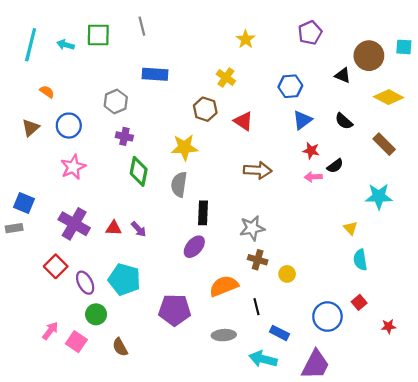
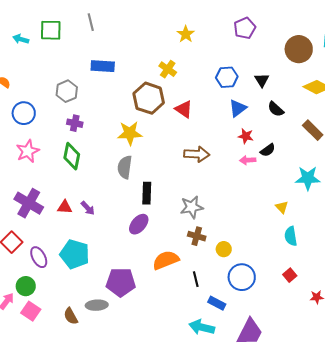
black triangle: (343, 75) -> (262, 80), moved, turned 35
brown hexagon: (205, 109) -> (149, 98), size x1.4
green diamond: (139, 171) -> (72, 156), moved
green circle: (96, 314) -> (26, 286), moved
blue circle: (327, 317) -> (242, 277), moved
gray ellipse: (224, 335) -> (97, 305), moved

